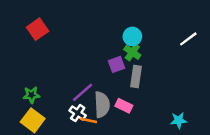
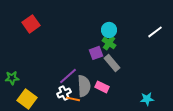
gray rectangle: (136, 77) -> (112, 63), turned -48
green star: (31, 95) -> (12, 78), moved
white cross: (78, 113) -> (64, 93), turned 32

